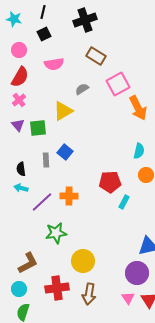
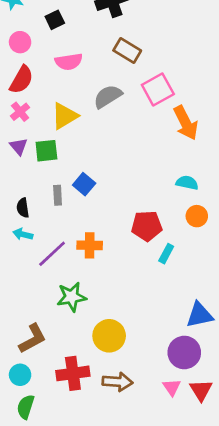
gray semicircle: (82, 89) -> (108, 96), size x1.5
yellow triangle: (63, 111) -> (65, 116), moved
cyan semicircle: (139, 151) -> (187, 183), turned -91
brown arrow: (89, 294) -> (117, 382), turned -95

